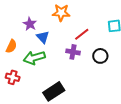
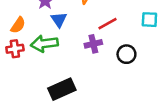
purple cross: (73, 52) -> (93, 44), turned -32
red cross: (13, 77) -> (15, 49), moved, turned -32

